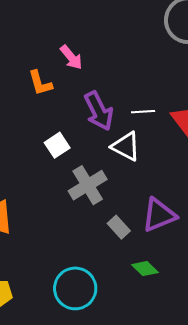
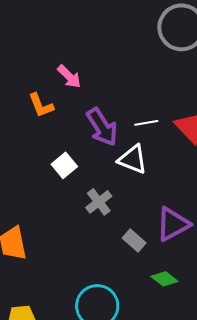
gray cross: (88, 185) -> (99, 202), size x0.7

